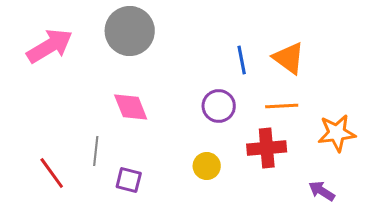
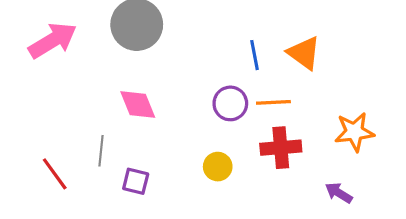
orange line: (282, 106) -> (273, 102), moved

